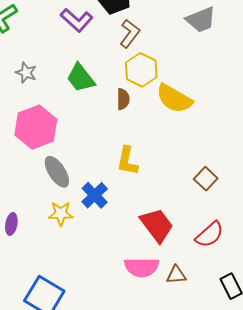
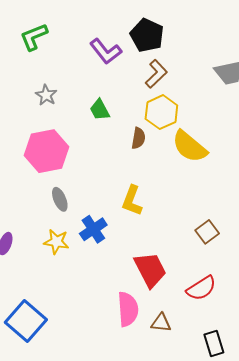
green trapezoid: (81, 78) -> (100, 110), size x0.7
gray ellipse: (57, 172) -> (60, 199), size x0.7
pink semicircle: (142, 267) -> (128, 309), turned -104

